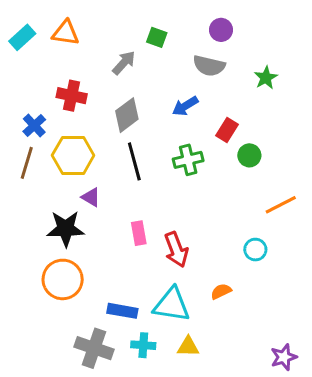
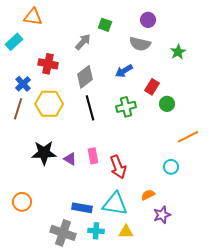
orange triangle: (66, 33) -> (33, 17), moved
cyan rectangle: (22, 37) -> (14, 42), moved
purple triangle: (91, 197) -> (70, 159), moved
orange circle: (63, 279) -> (22, 202), moved, size x0.7
purple star: (284, 357) -> (162, 215), moved

